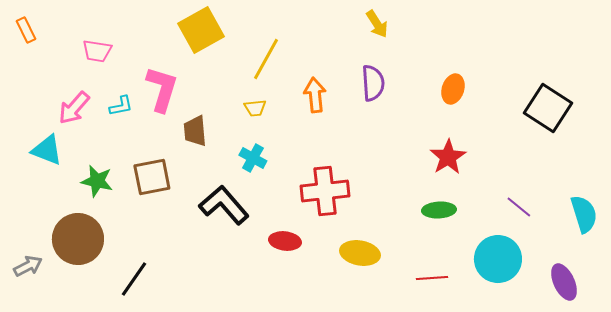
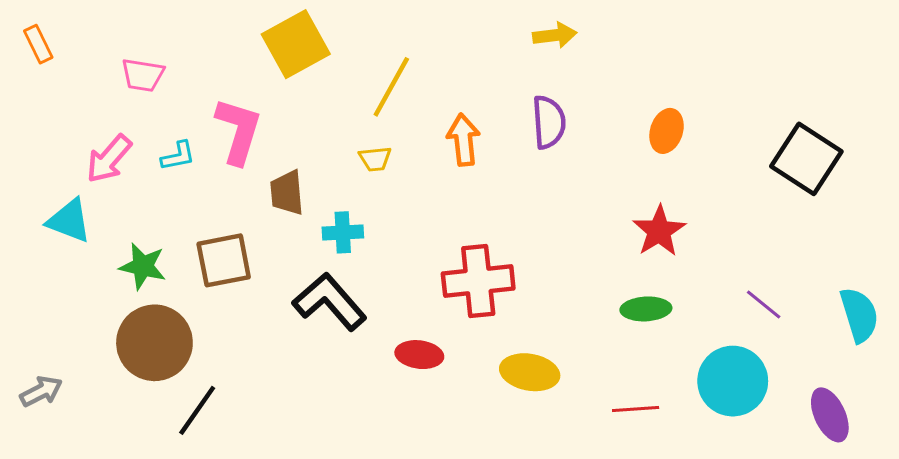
yellow arrow: (377, 24) -> (555, 35), turned -64
cyan cross: (253, 158) -> (343, 232), moved, turned -32
brown circle: (78, 239) -> (154, 343), moved

